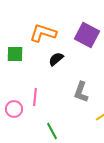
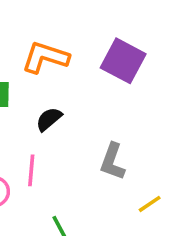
black semicircle: (56, 59) -> (49, 119), moved

